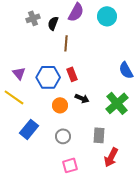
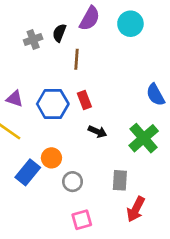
gray cross: (33, 18) -> (33, 39), moved
purple triangle: (19, 73) -> (15, 99), turned -32
orange circle: (60, 105) -> (51, 158), moved

